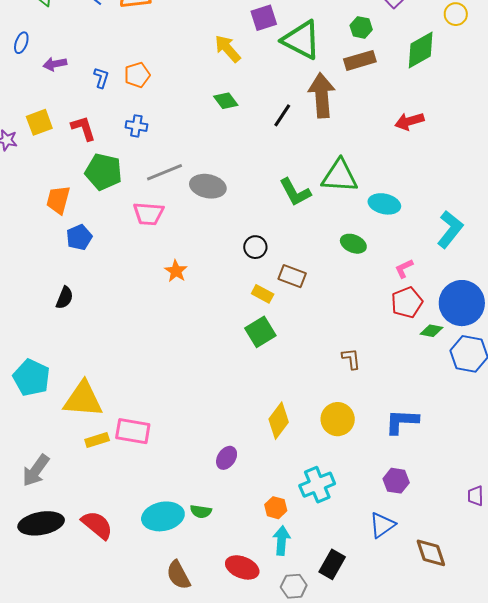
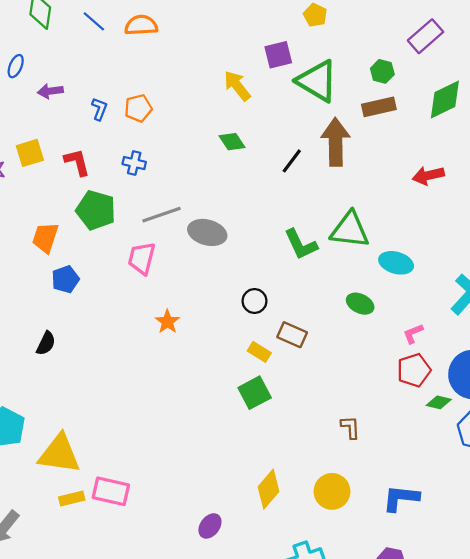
pink trapezoid: (149, 214) -> (142, 258), turned 96

